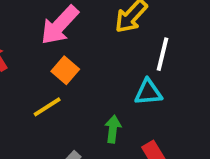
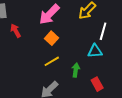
yellow line: (47, 107) -> (52, 61), moved

